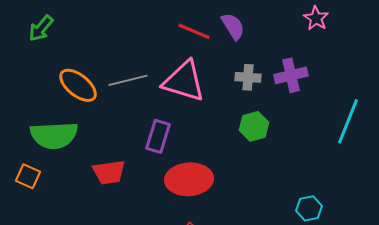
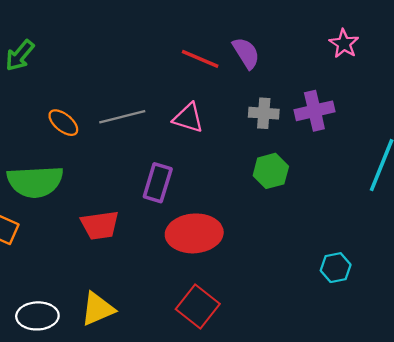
pink triangle: (184, 81) -> (188, 118), size x0.6
orange ellipse: (78, 85) -> (63, 123), size x0.7

